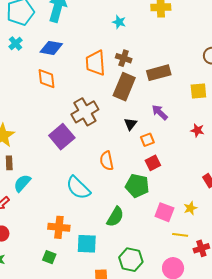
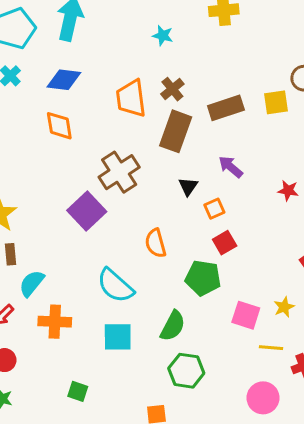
brown cross: (124, 58) -> (172, 89), turned 35
yellow square: (198, 91) -> (276, 102), moved
orange cross: (59, 227) -> (55, 322), moved
cyan square: (87, 244) -> (118, 337), moved
green hexagon: (131, 260) -> (186, 371), moved

